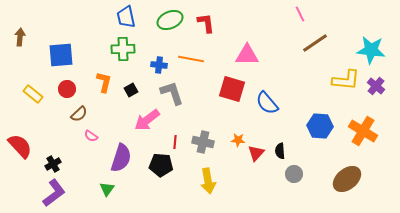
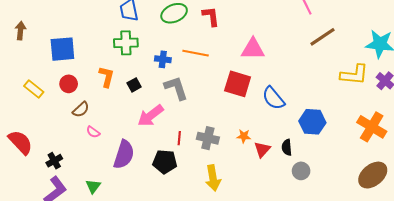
blue hexagon: (320, 126) -> (312, 122), moved
brown ellipse: (347, 179) -> (373, 175), moved
green triangle: (107, 189) -> (93, 186), moved

